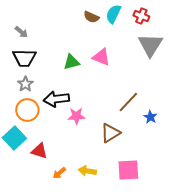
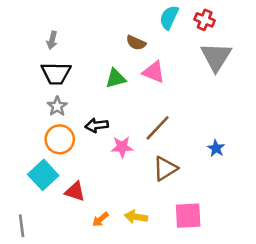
brown semicircle: (91, 17) -> (136, 43), moved
gray arrow: (21, 32) -> (52, 40), turned 64
black arrow: (56, 99) -> (97, 125), size x0.7
brown line: (128, 102) -> (158, 128), moved

